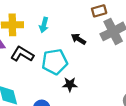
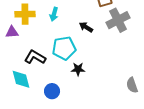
black L-shape: (22, 54) -> (35, 57), moved

